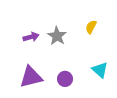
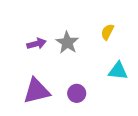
cyan triangle: (100, 70) -> (118, 71), moved, turned -36

